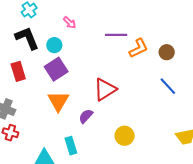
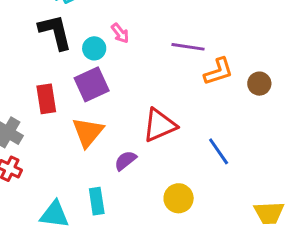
pink arrow: (70, 23) -> (120, 33), moved
red rectangle: (18, 71) -> (46, 99), moved
blue line: (168, 86) -> (219, 151), moved

